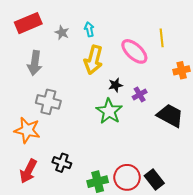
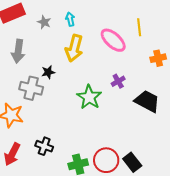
black star: (115, 85) -> (48, 72), moved

